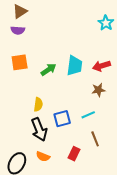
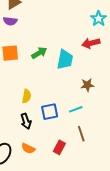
red arrow: (102, 66) -> (91, 43), moved
green arrow: (49, 70) -> (39, 53), moved
black arrow: (39, 129) -> (26, 121), size x0.7

